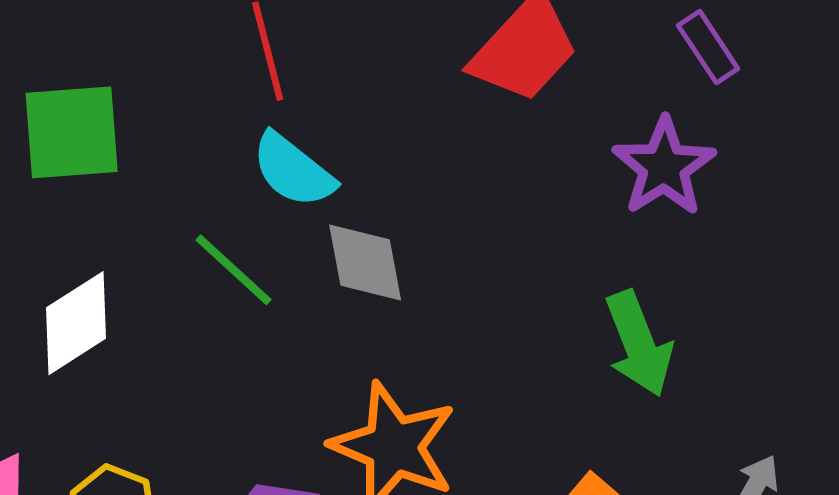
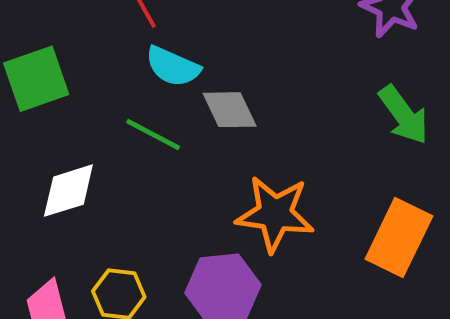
white diamond: (76, 323) -> (68, 191), turned 30

